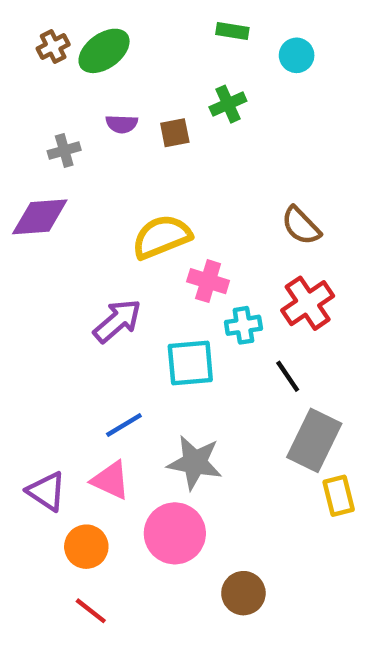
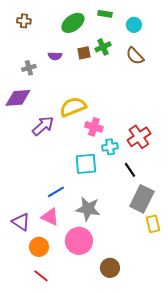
brown cross: (53, 46) -> (24, 21), turned 32
green ellipse: (104, 51) -> (73, 23), moved
brown square: (175, 133) -> (84, 53), moved
brown semicircle: (301, 226) -> (135, 56), moved
purple arrow: (117, 321) -> (43, 126), moved

